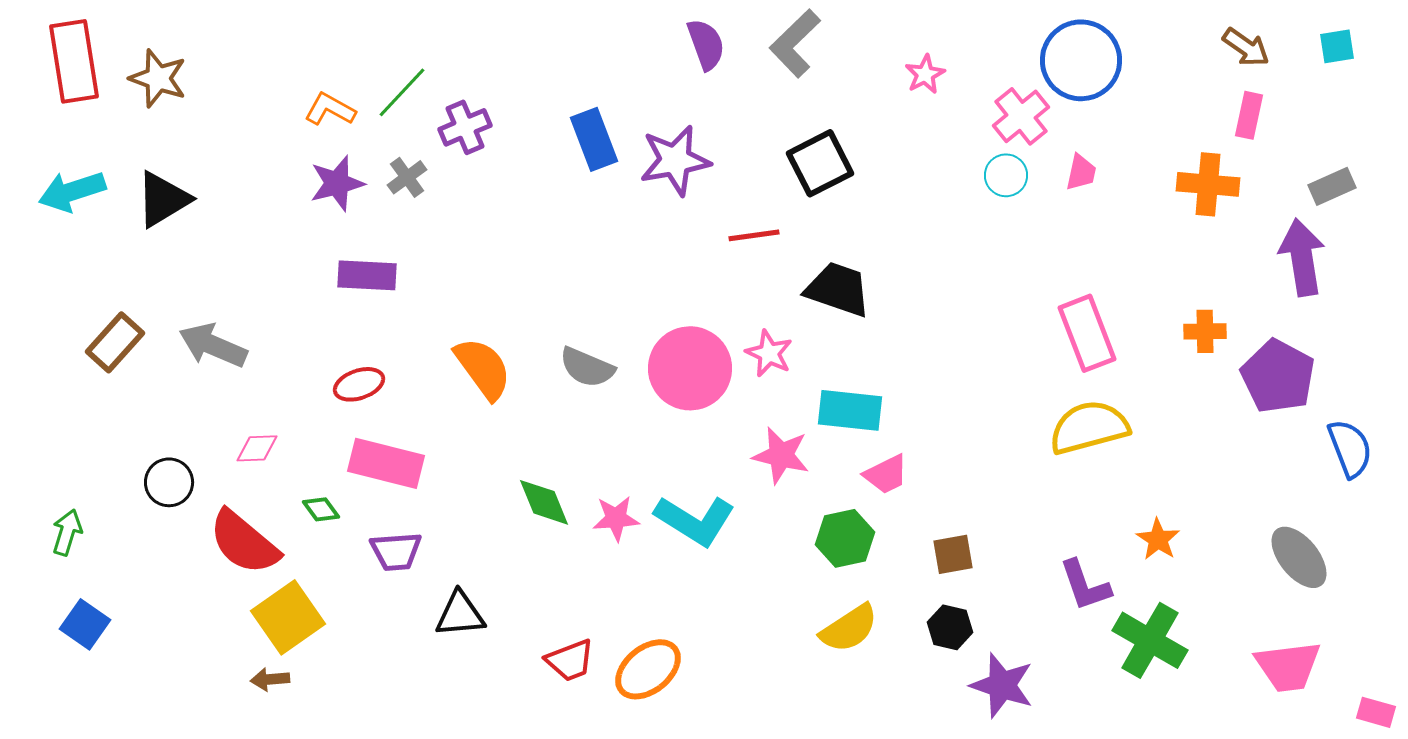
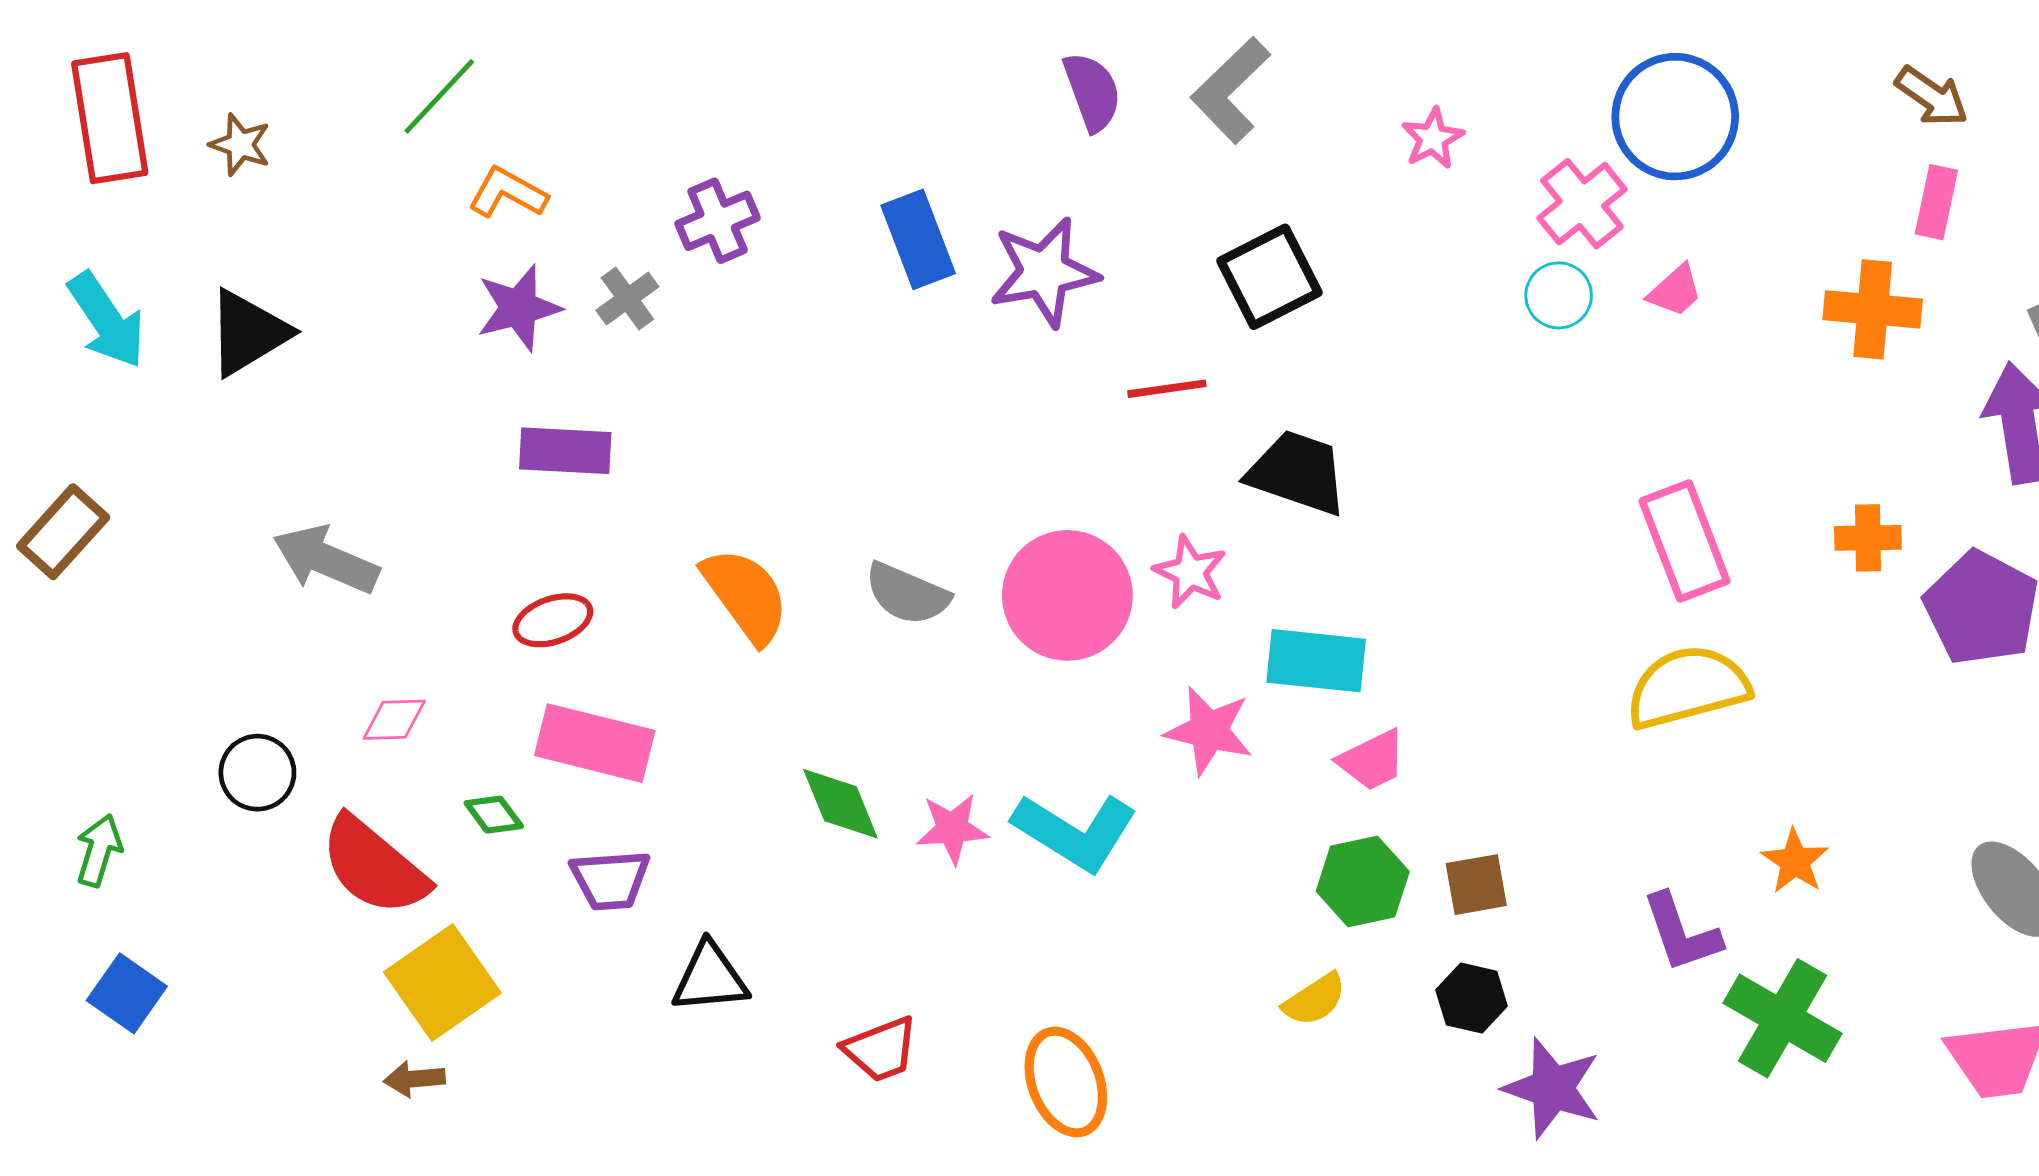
brown star: (158, 78) -> (240, 145), size x0.7
green line: (402, 92) -> (439, 96), moved
pink trapezoid: (1081, 172) -> (1675, 291), turned 36
cyan arrow: (72, 191) -> (107, 320), turned -106
brown rectangle: (115, 342) -> (63, 532), moved
green hexagon: (845, 538) -> (1363, 881), moved
yellow semicircle: (849, 628) -> (1315, 1000), size x0.7
orange ellipse: (648, 669) -> (1066, 1082), moved, turned -72

